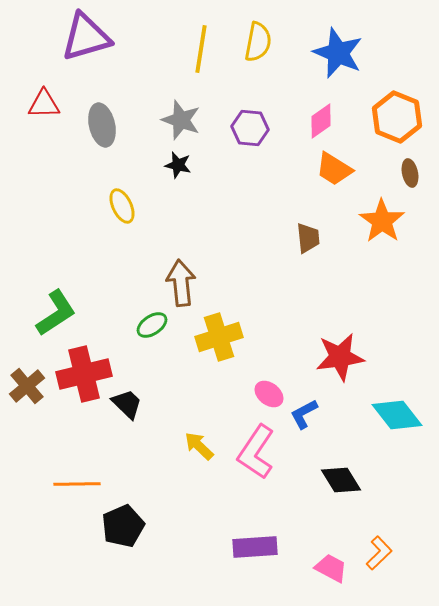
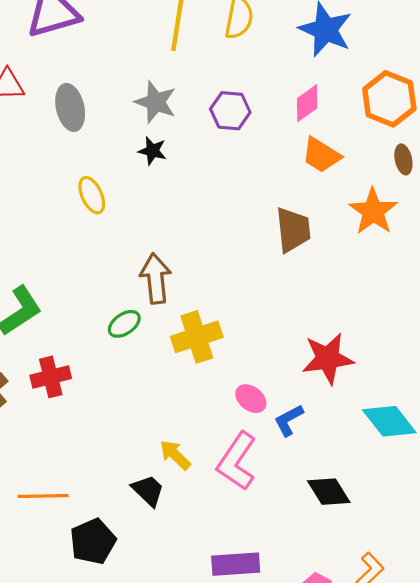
brown trapezoid: (308, 238) -> (293, 230), size x1.4
red cross: (84, 374) -> (51, 377), size x0.7
black trapezoid: (127, 404) -> (148, 491), moved

